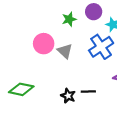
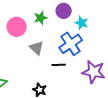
pink circle: (44, 44) -> (17, 27), moved
black line: (88, 91) -> (59, 65), moved

